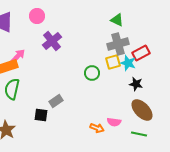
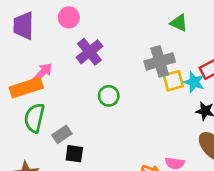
gray cross: (118, 44) -> (160, 61), moved
green circle: (92, 73) -> (109, 96), moved
gray rectangle: (56, 101) -> (62, 134), moved

